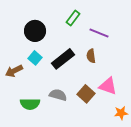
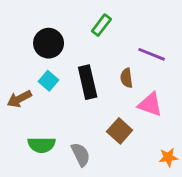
purple line: (99, 33) -> (152, 54), moved
black rectangle: (63, 59) -> (88, 82), turned -65
pink triangle: (108, 86) -> (150, 104), moved
gray semicircle: (58, 95) -> (81, 155), moved, turned 48

